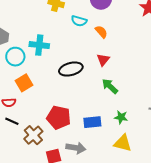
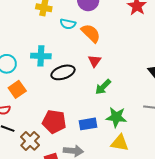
orange semicircle: (101, 32) -> (91, 33), size x1.5
cyan cross: (39, 45) -> (41, 56), moved
green arrow: (110, 86) -> (103, 87), turned -84
green star: (121, 117) -> (116, 117), size x1.5

